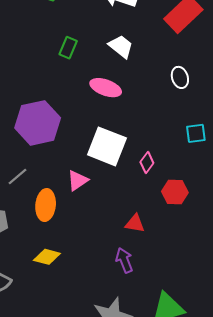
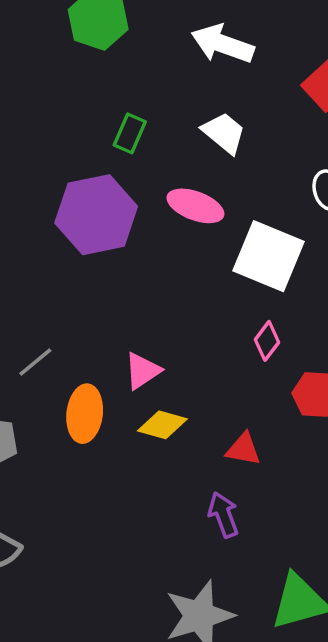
purple hexagon: (38, 123) -> (96, 215), moved
white square: (107, 146) -> (268, 256), moved
yellow diamond: (47, 257) -> (162, 425), moved

